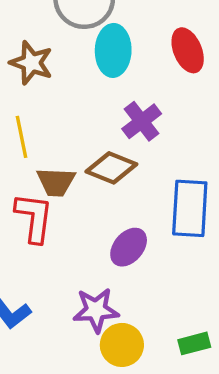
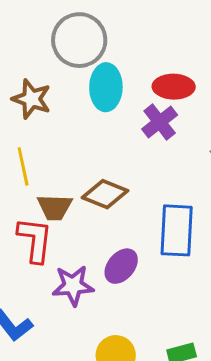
red ellipse: (188, 50) -> (174, 87), turned -66
purple cross: (142, 121) -> (160, 122), moved
purple star: (96, 310) -> (73, 286), moved

